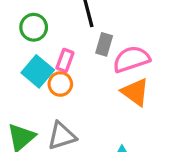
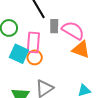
pink semicircle: (131, 59) -> (73, 30), turned 65
pink rectangle: (65, 60) -> (33, 42), size x1.5

